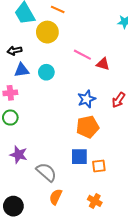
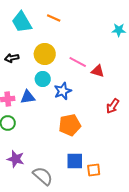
yellow circle: (47, 32) -> (45, 54), moved
blue triangle: (22, 70) -> (28, 97), moved
blue star: (87, 99) -> (63, 91), moved
orange pentagon: (88, 127) -> (70, 125), moved

